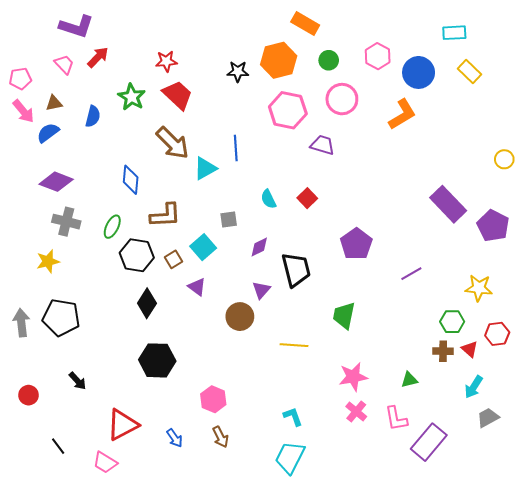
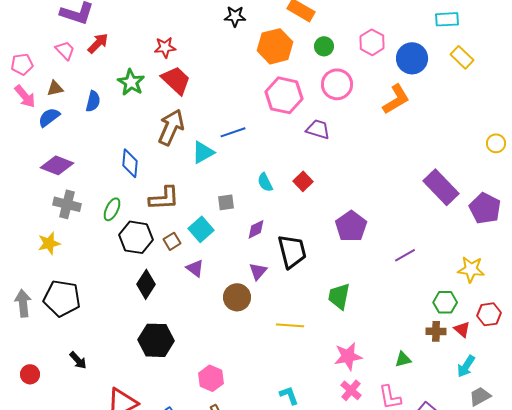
black star: (238, 71) -> (235, 16), moved
brown arrow: (172, 143) -> (171, 127), turned -111
blue line: (236, 148) -> (233, 132), turned 75

